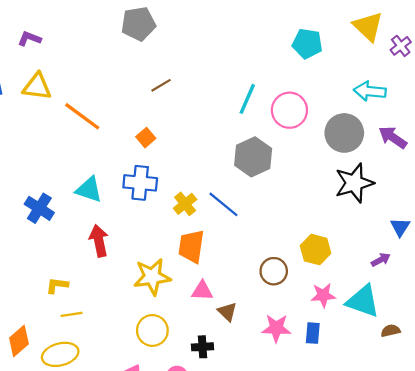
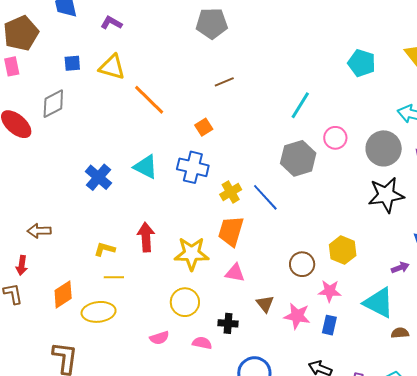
pink circle: (289, 110) -> (335, 138), moved, size x0.7
red arrow: (99, 241) -> (146, 237), moved
pink star: (323, 295) -> (330, 291), moved
brown triangle: (227, 312) -> (265, 304), moved

